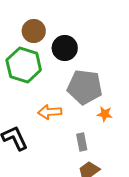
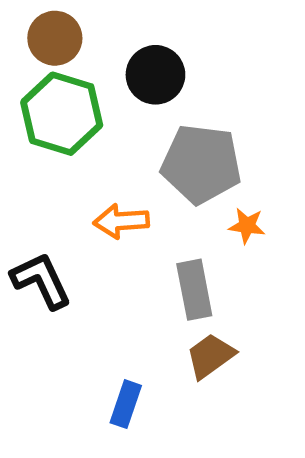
brown circle: (34, 31) -> (55, 38), moved
gray rectangle: (82, 142) -> (194, 290), size x1.4

